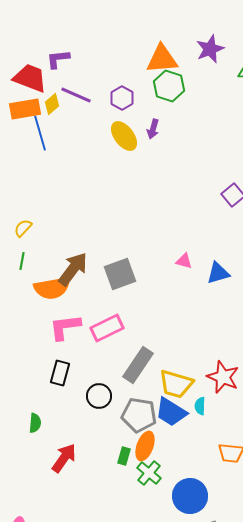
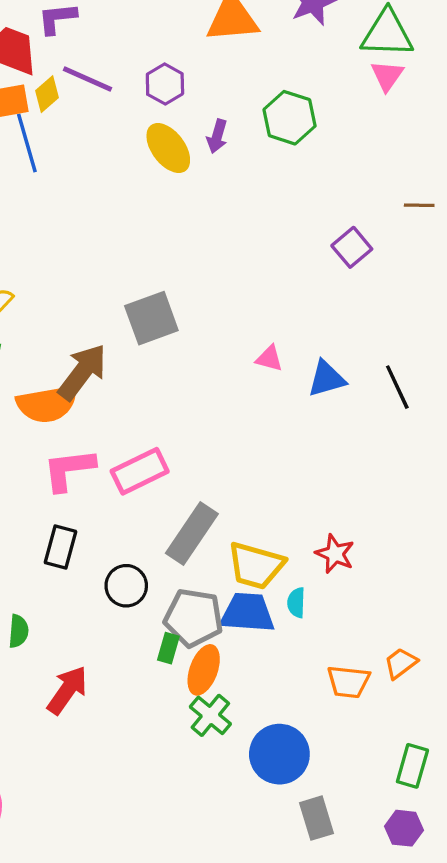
green hexagon: (169, 86) -> (290, 118), moved
gray square: (120, 274) -> (151, 318), moved
red star: (223, 377) -> (335, 554), size x0.7
blue trapezoid: (171, 412) -> (247, 613), turned 152
green rectangle: (124, 456) -> (168, 648), moved

